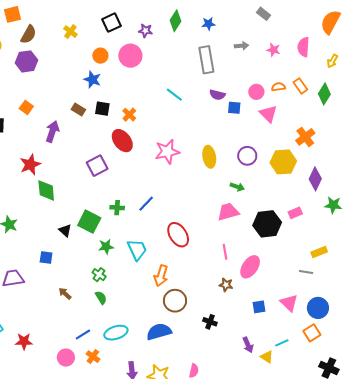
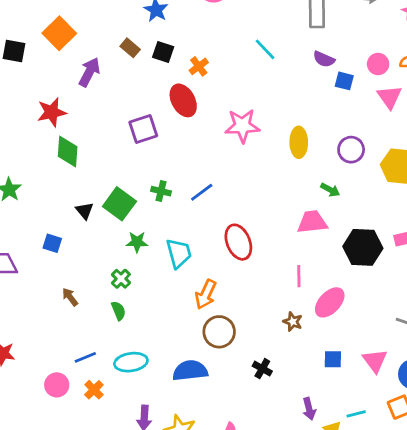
orange square: (26, 107) -> (59, 33), size x1.6

